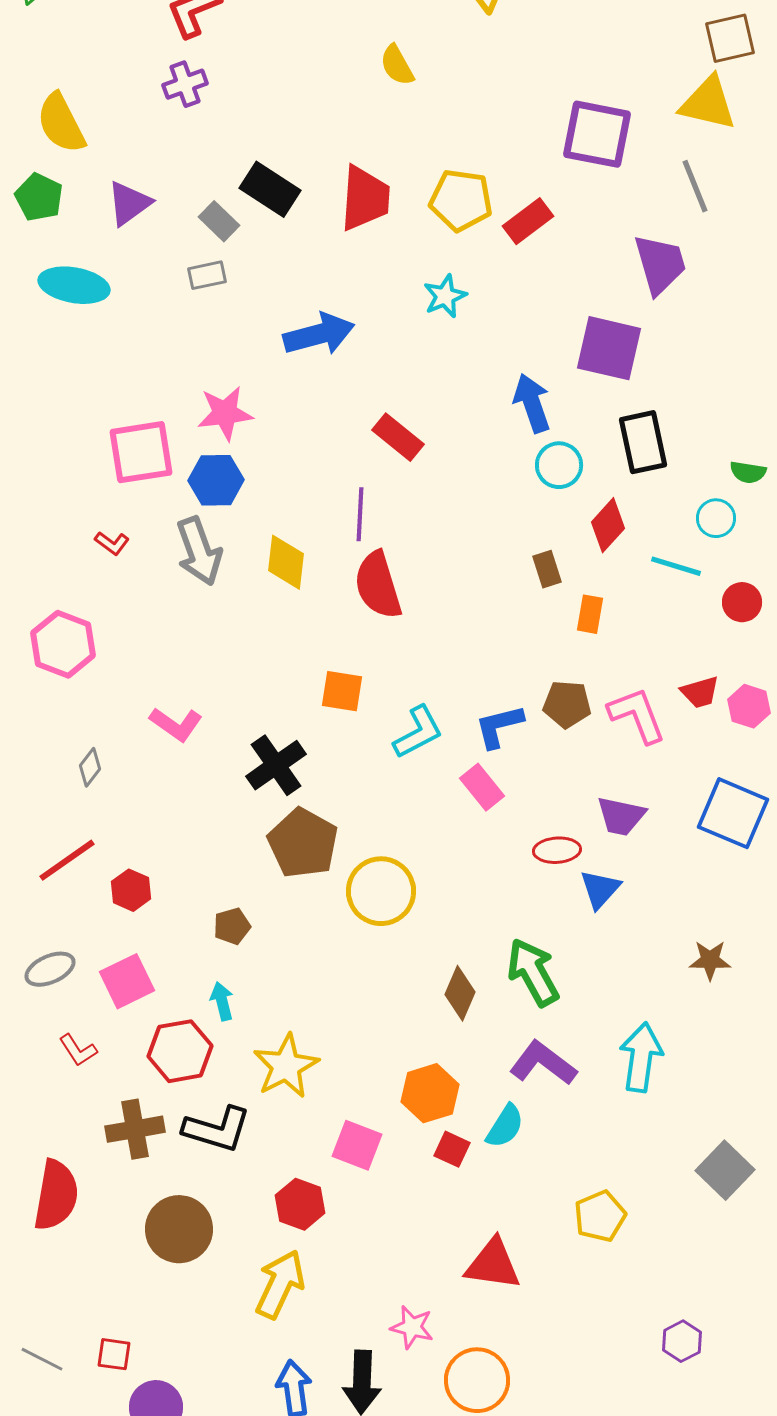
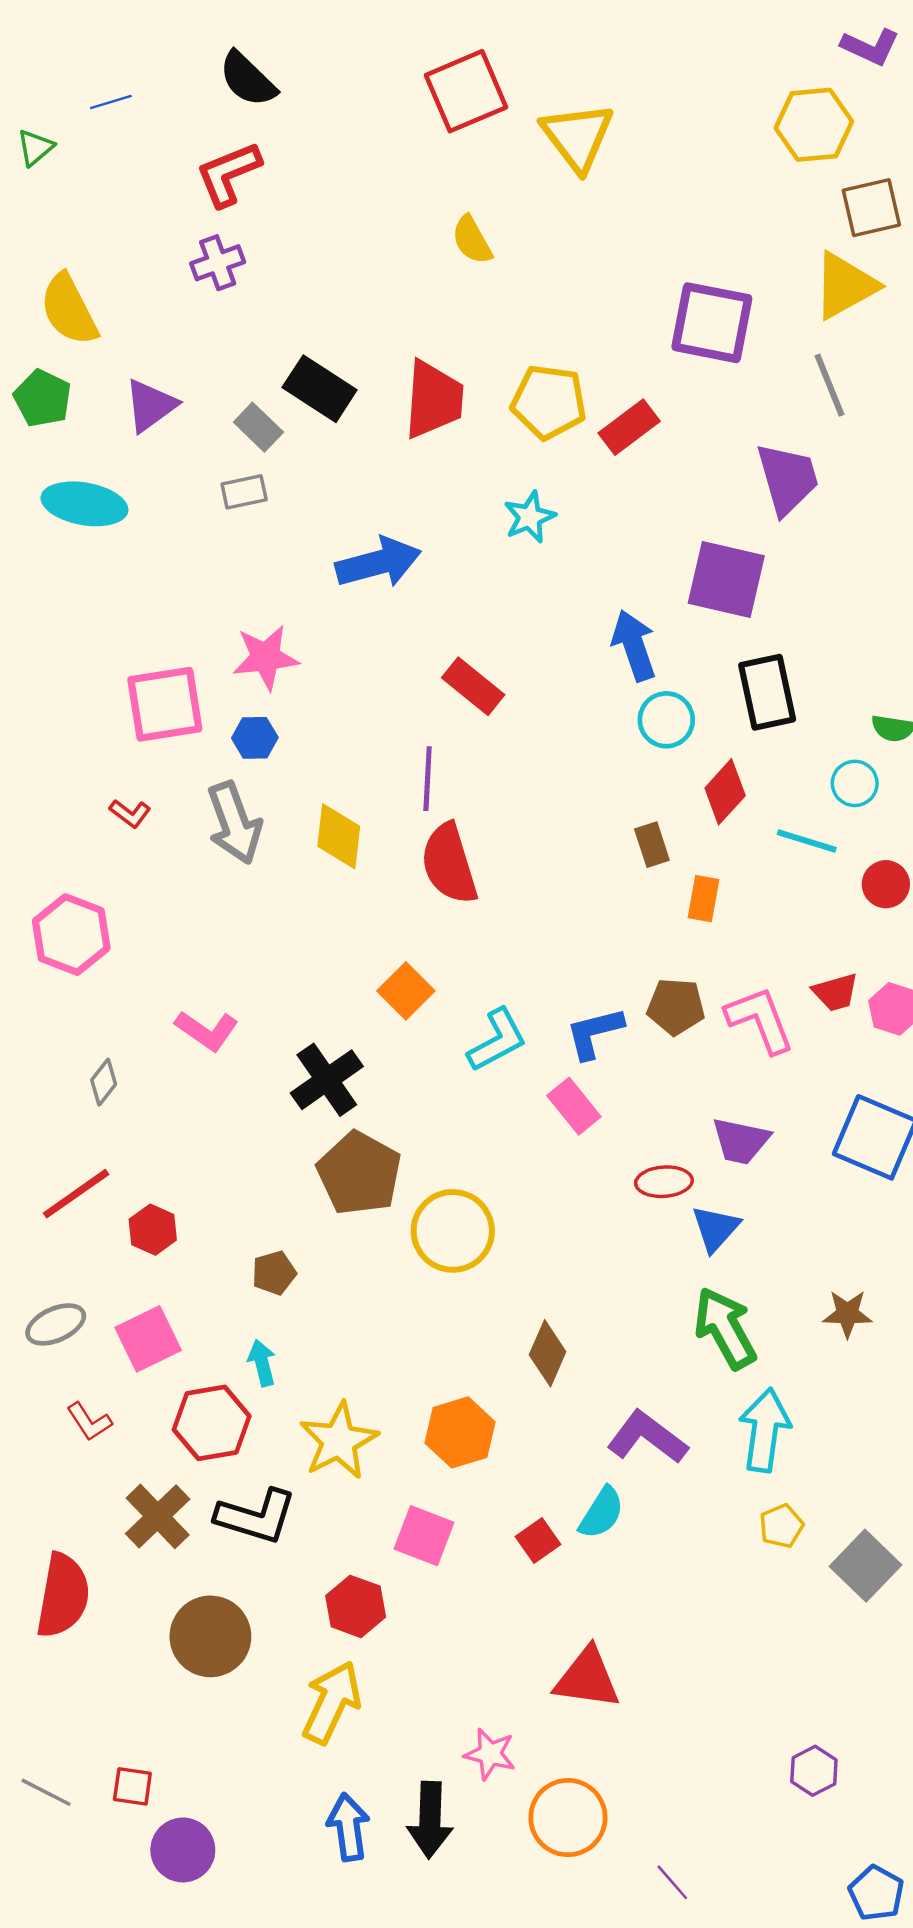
yellow triangle: (708, 103) -> (845, 286), turned -42
blue hexagon: (216, 480) -> (255, 738), size x0.7
orange square: (342, 691) -> (406, 991), turned 36
green arrow: (533, 972) -> (725, 1328), moved
orange hexagon: (430, 1093) -> (460, 1432), moved
brown cross: (135, 1129) -> (158, 1516), turned -34
red square: (452, 1149) -> (538, 1540), turned 30
yellow pentagon: (600, 1216) -> (781, 1526), moved, size x0.7

